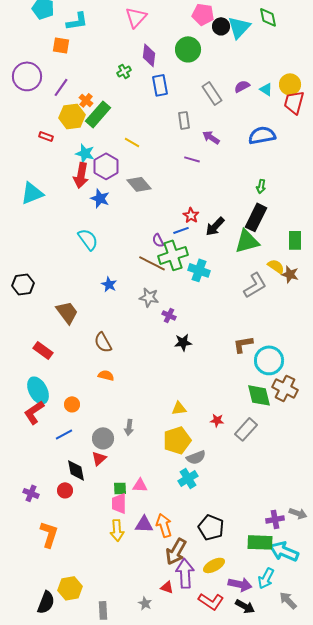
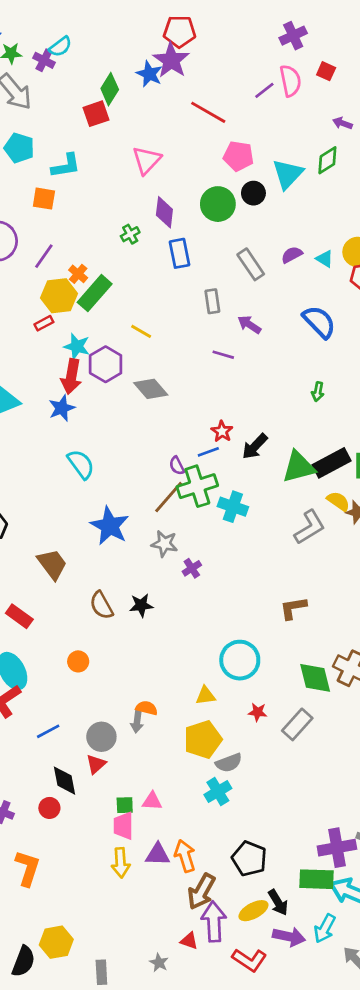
green diamond: (268, 17) -> (327, 160), turned 70
black circle: (221, 26) -> (253, 193), moved
blue semicircle: (262, 135) -> (319, 322), turned 56
red rectangle: (46, 136) -> (44, 323), moved, turned -48
blue star: (100, 198) -> (62, 408), moved, turned 30
black rectangle: (256, 217) -> (332, 463), moved, turned 36
brown line: (152, 263) -> (169, 497), turned -76
blue star: (109, 284) -> (110, 526), size x1.8
purple cross: (169, 315) -> (192, 568), turned 32
black star: (183, 342) -> (141, 605), moved
cyan circle: (269, 360) -> (240, 660), moved
orange semicircle: (106, 375) -> (147, 708), moved
orange circle: (72, 404) -> (78, 661), moved
purple cross: (275, 519) -> (337, 848), size x1.5
black arrow: (245, 606) -> (278, 902), moved, turned 30

